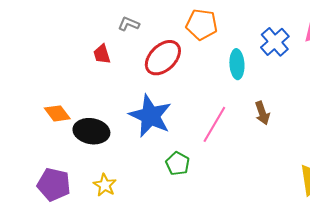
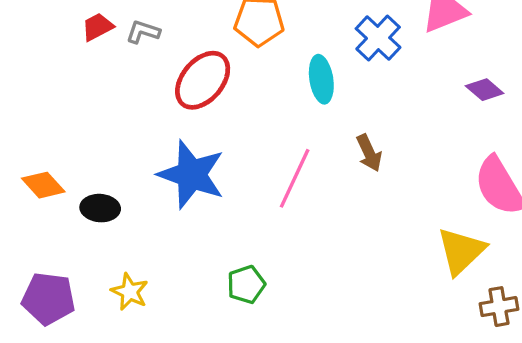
red trapezoid: (102, 54) -> (97, 27), moved, turned 85
black ellipse: (91, 131) -> (100, 208), size x0.7
green pentagon: (178, 164) -> (246, 284), moved, turned 30

